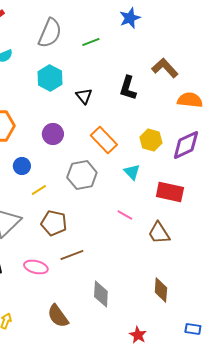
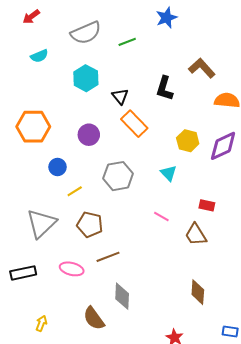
gray semicircle: (50, 33) -> (86, 33), turned 44
orange rectangle: (104, 140) -> (134, 124), moved
red rectangle: (170, 192) -> (207, 205), moved, size x0.6
gray diamond: (101, 294) -> (122, 296), moved

